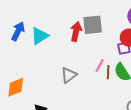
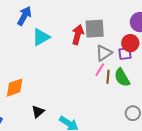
blue arrow: (18, 31) -> (24, 16), moved
gray triangle: (69, 75) -> (104, 53), moved

